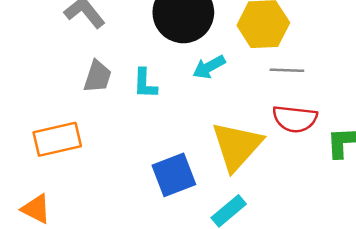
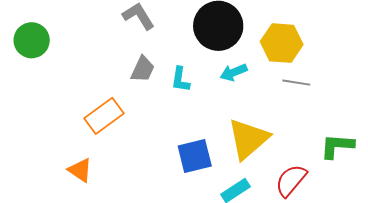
red semicircle: (295, 119) -> (291, 180), moved, turned 117
orange rectangle: (57, 139) -> (104, 116), turned -30

